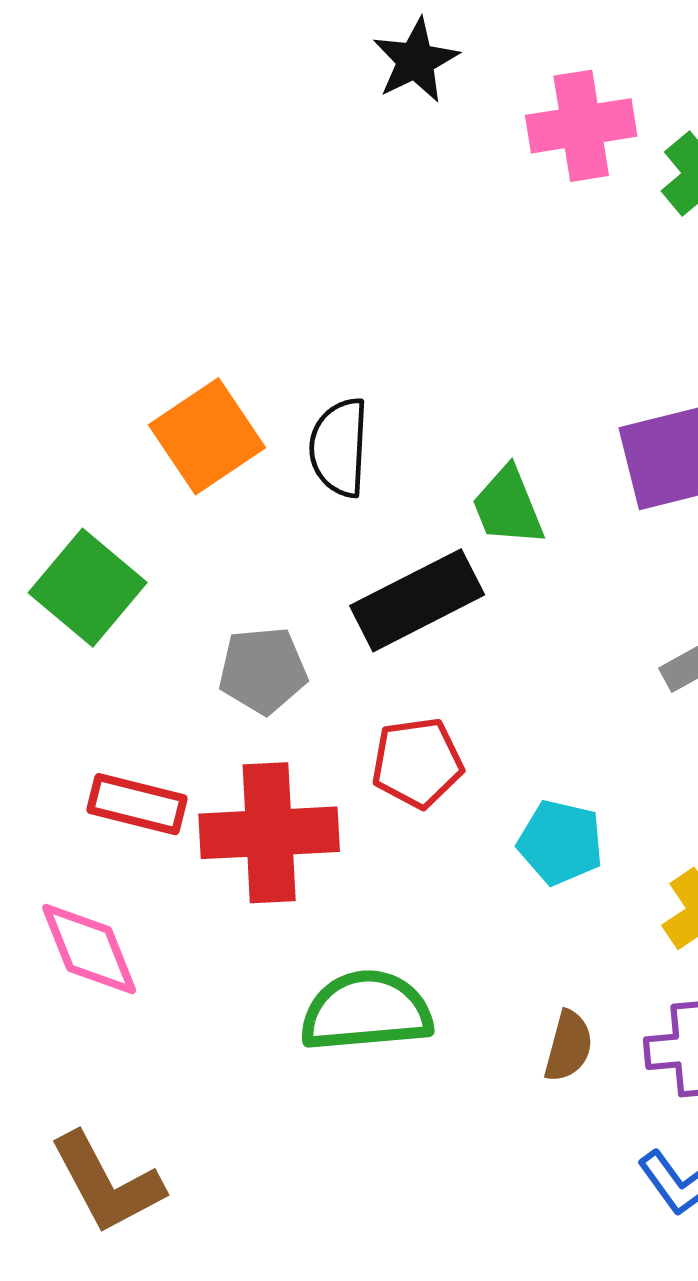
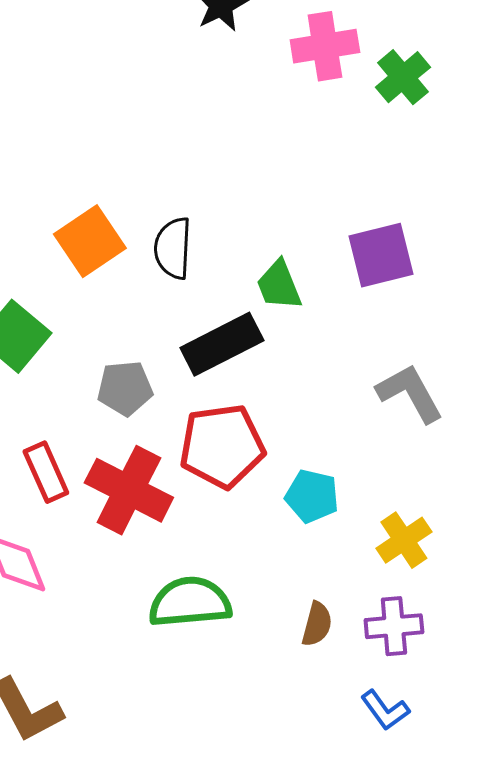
red pentagon: (417, 763) -> (222, 446), size x1.5
red rectangle: (137, 804) -> (46, 472), turned 52
red cross: (269, 833) -> (129, 490), turned 30

